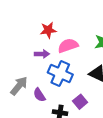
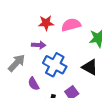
pink semicircle: (68, 46) -> (71, 25), moved
gray arrow: (19, 86) -> (17, 63), moved

